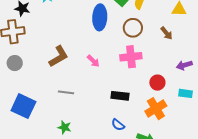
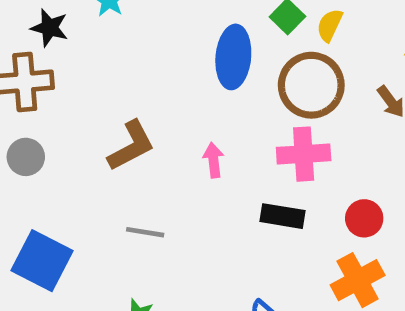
brown circle: (133, 28) -> (311, 85), size x1.4
pink arrow: (93, 61) -> (213, 160), turned -144
black rectangle: (120, 96) -> (282, 216), moved

